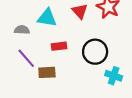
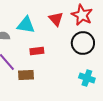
black circle: (95, 52) -> (83, 43), moved

